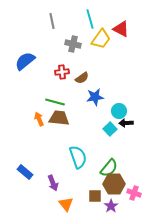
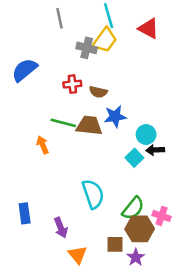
yellow trapezoid: (101, 39) -> (105, 40), moved
brown semicircle: (82, 78) -> (98, 92), turned 48
brown trapezoid: (59, 118) -> (89, 125), moved
blue rectangle: (25, 172) -> (25, 213), turned 42
pink cross: (134, 193) -> (162, 216), moved

